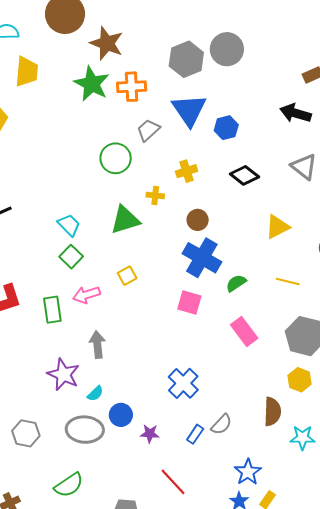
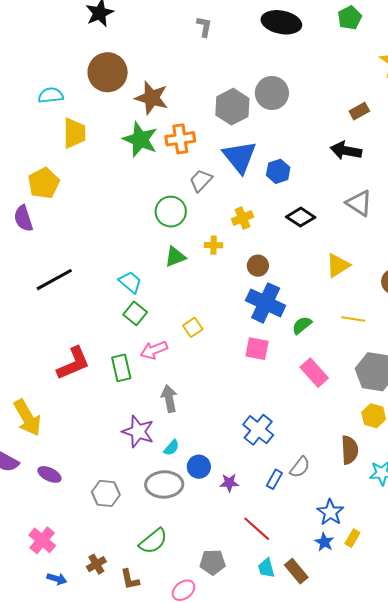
green triangle: (125, 220) -> (175, 257), moved, size x0.7

